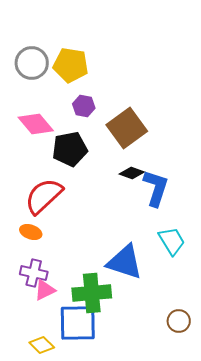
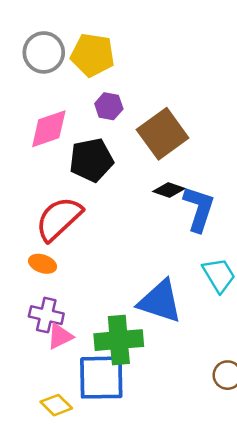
pink diamond: (36, 124) -> (49, 129), turned -69

